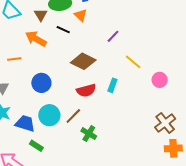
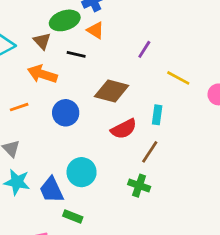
blue circle: (41, 83) -> (66, 113), moved
brown line: (73, 116) -> (150, 152), moved
blue trapezoid: (25, 123) -> (51, 190), turned -120

